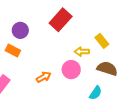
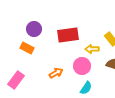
red rectangle: (61, 20) -> (68, 35), moved, turned 40
cyan semicircle: (96, 93) -> (86, 88), moved

